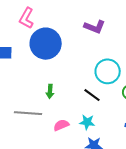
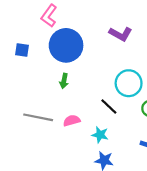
green arrow: (50, 91) -> (64, 81), moved
pink semicircle: (61, 125) -> (72, 121), moved

